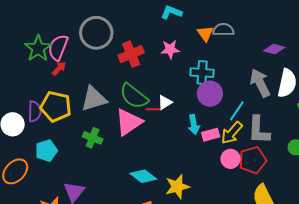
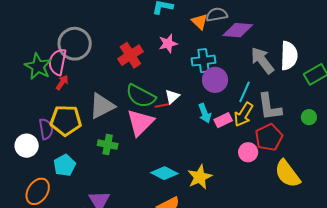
gray circle: (96, 33) -> (75, 44), moved
purple diamond: (274, 49) -> (238, 30), moved, size x1.4
pink circle: (231, 159) -> (248, 152), moved

